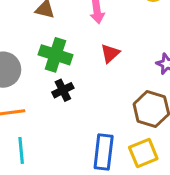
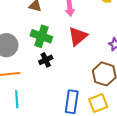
red triangle: (110, 53) -> (78, 36), size x1.5

